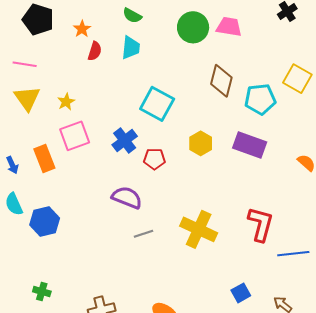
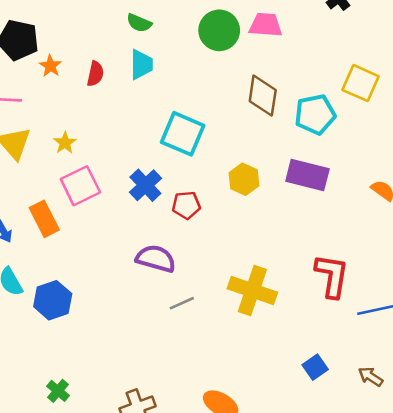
orange star: (82, 29) -> (50, 66), moved
green cross: (42, 292) -> (58, 391), turned 30

